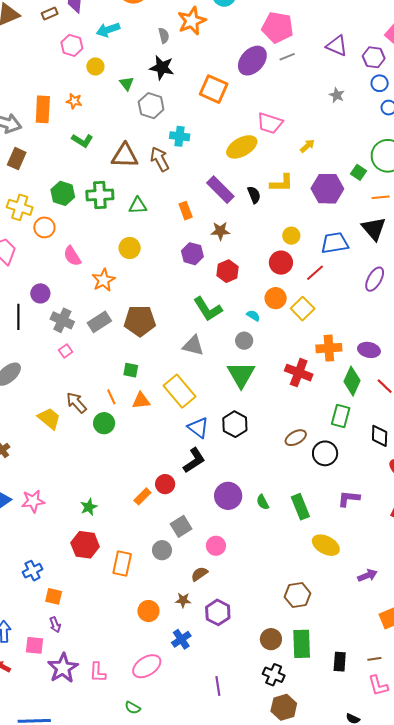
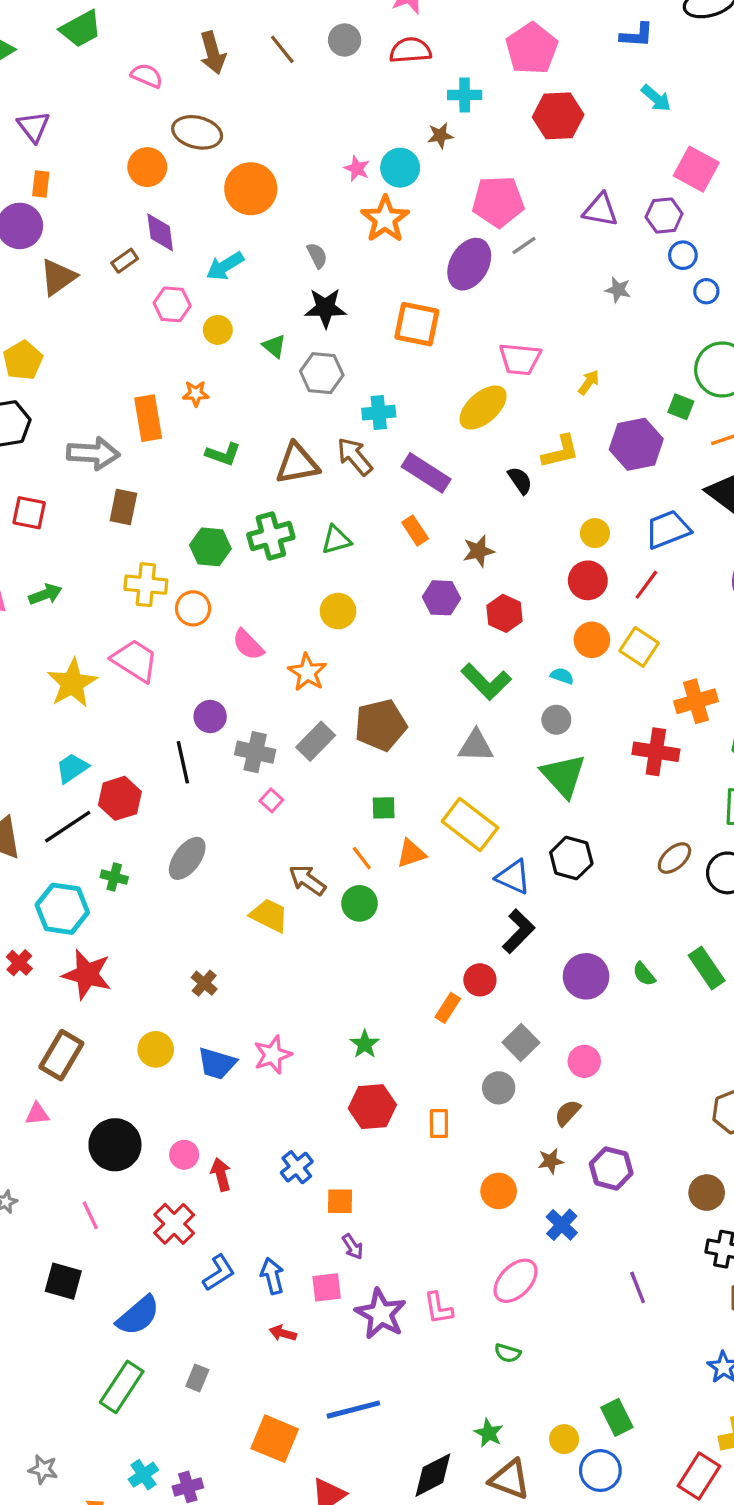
orange star: (192, 21) -> (385, 219), moved
purple rectangle: (220, 190) -> (426, 473), moved
orange rectangle: (122, 563) -> (439, 1124), size x0.7

